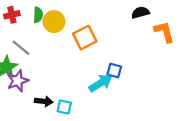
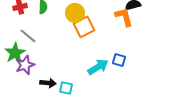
yellow circle: (54, 22) -> (75, 13), moved
orange L-shape: (164, 32) -> (124, 17), moved
blue square: (114, 71) -> (119, 60), moved

